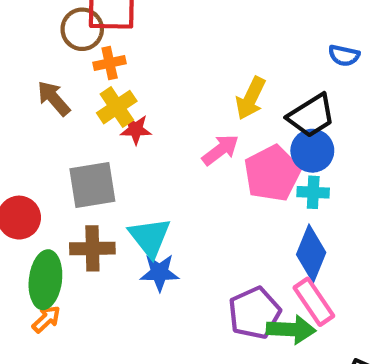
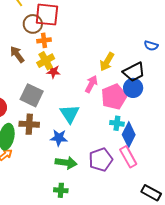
pink arrow: (220, 150) -> (91, 84), turned -30
gray square: (92, 185) -> (32, 95), turned 30
cyan cross: (313, 192) -> (117, 123), moved
cyan triangle: (150, 237) -> (70, 114), moved
green arrow: (291, 329) -> (66, 163), moved

